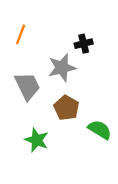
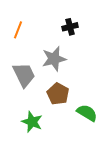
black cross: (84, 44) -> (70, 27), moved

